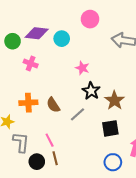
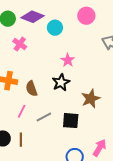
black star: (91, 91) -> (61, 82), moved
gray line: (78, 114) -> (44, 117), moved
black square: (110, 128) -> (71, 121), moved
pink line: (50, 140) -> (22, 111), moved, turned 40

